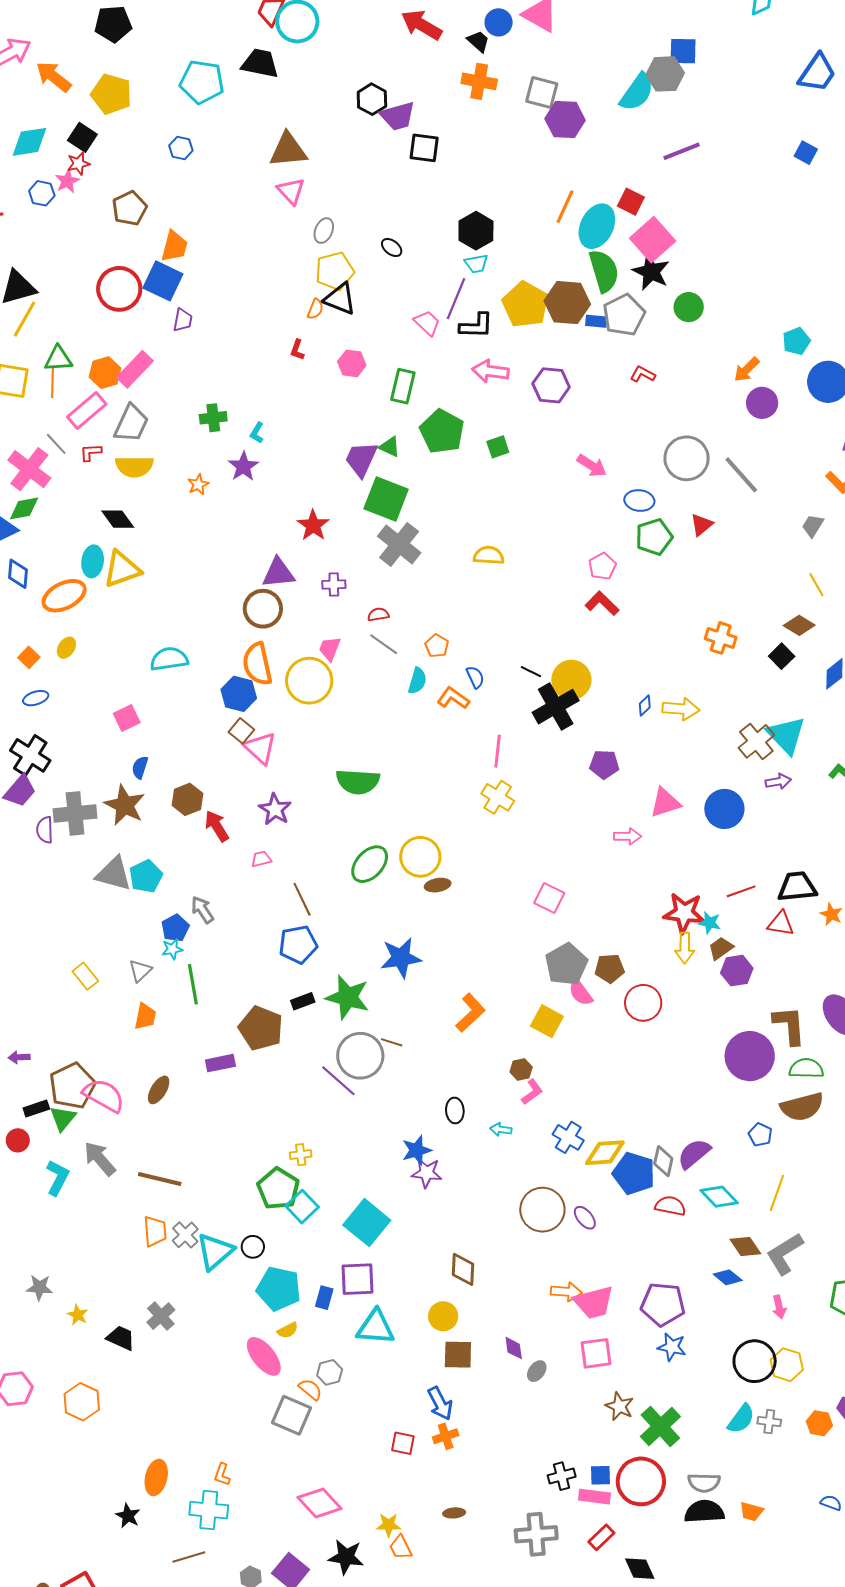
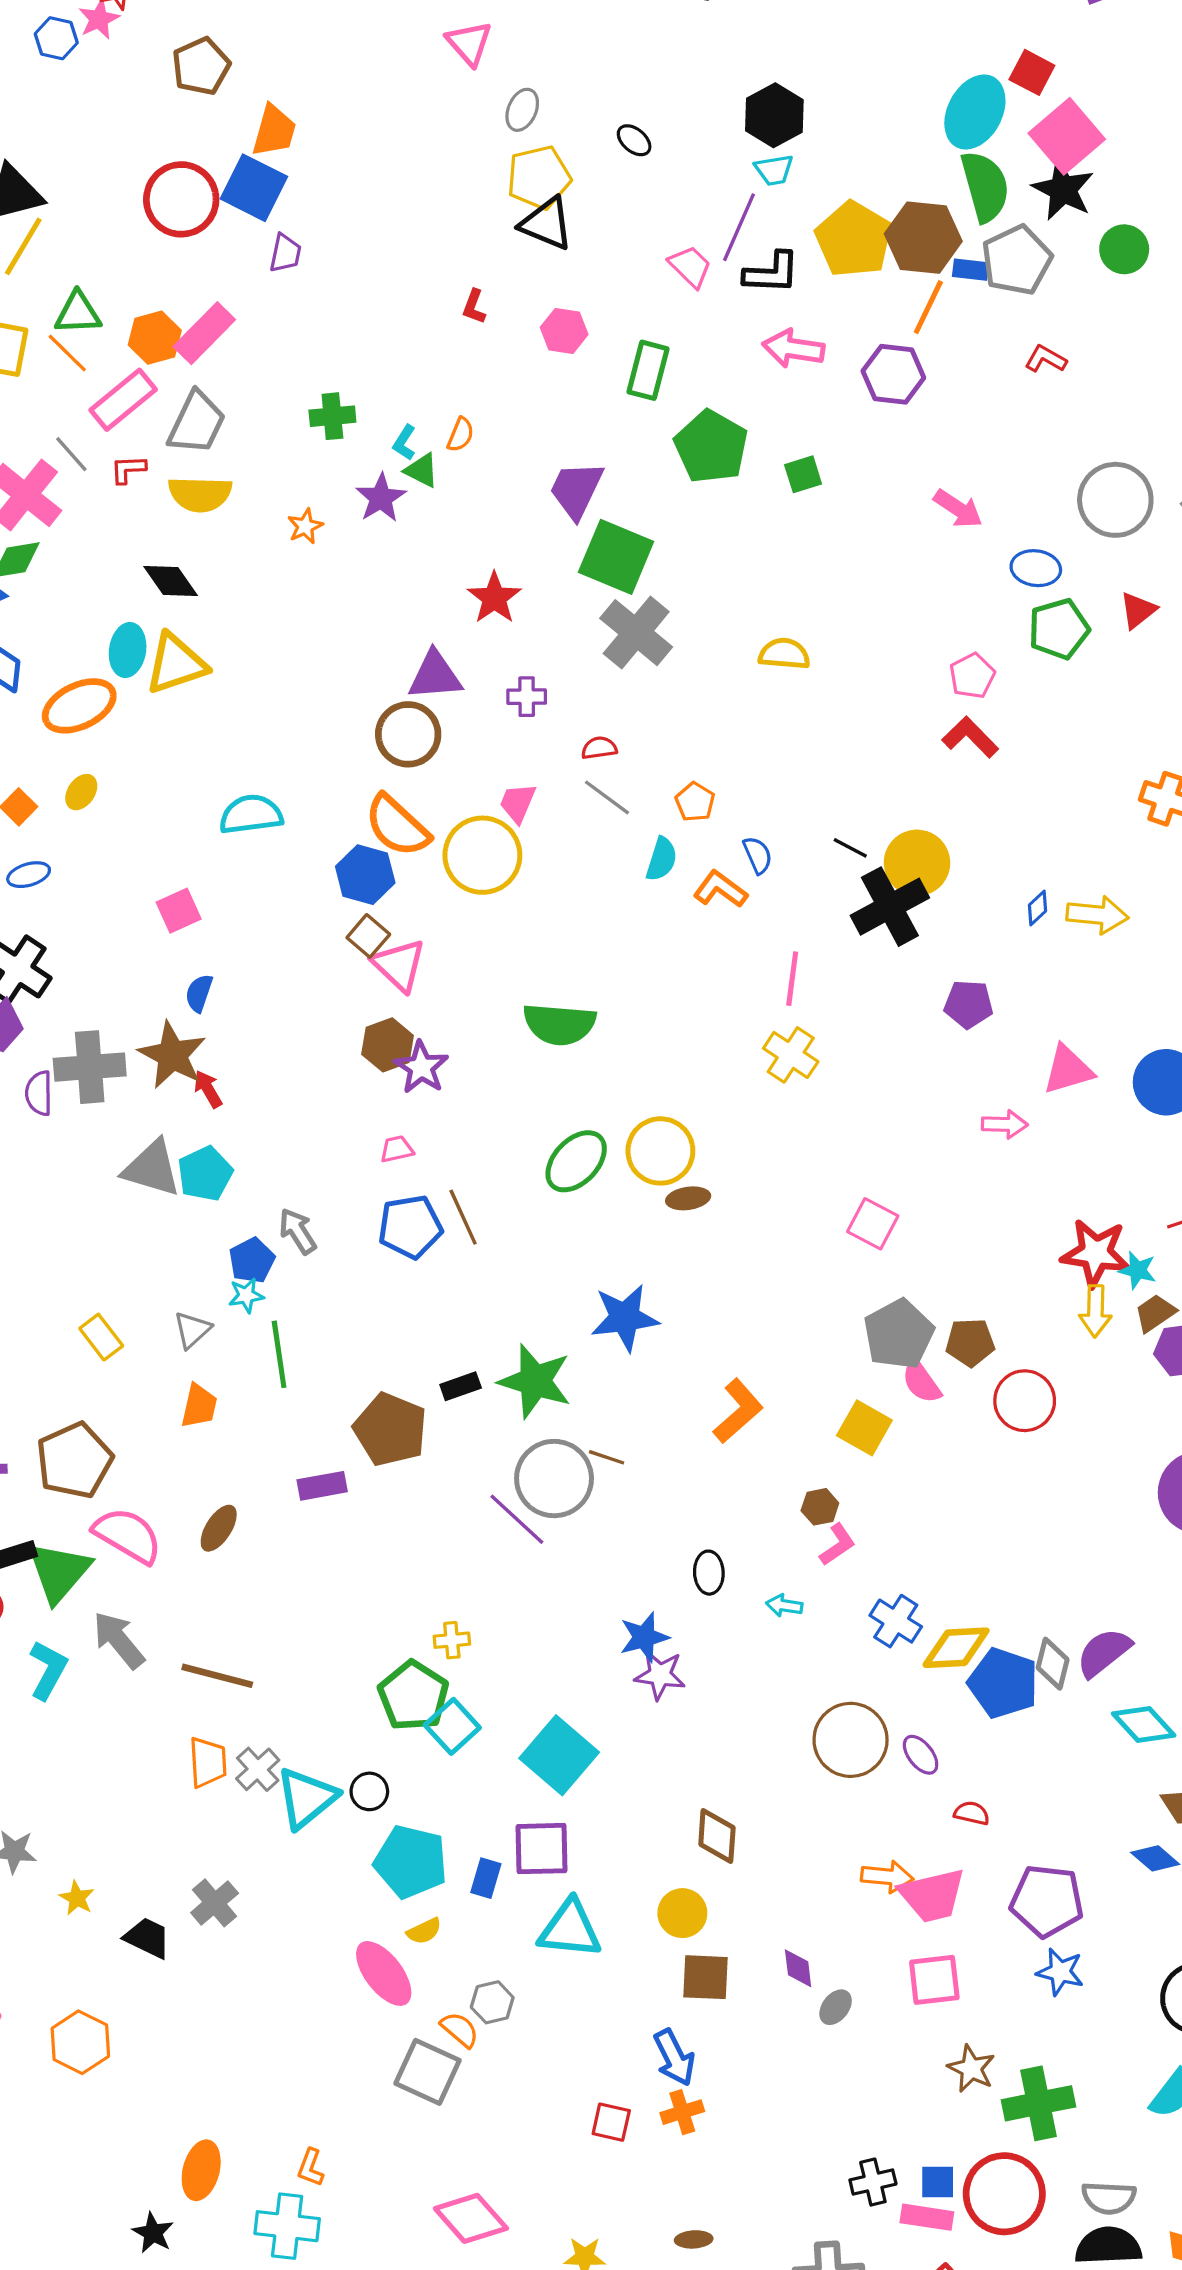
orange line: (565, 207) -> (928, 307), moved
orange semicircle: (315, 309) -> (461, 435), moved
orange line: (52, 383) -> (67, 353), turned -48
green triangle: (390, 447) -> (422, 470), moved
orange semicircle: (257, 664) -> (397, 826), turned -36
brown hexagon: (187, 799) -> (388, 1045), moved
red arrow: (217, 826) -> (208, 1089), moved, size x0.7
blue pentagon: (298, 944) -> (410, 1227), moved
brown pentagon: (72, 1086) -> (74, 1460), moved
green triangle: (63, 1118) -> (59, 1572), size x1.5
red semicircle: (670, 1206) -> (972, 1813), moved, size x0.7
green cross: (660, 1427) -> (1038, 2103), turned 30

